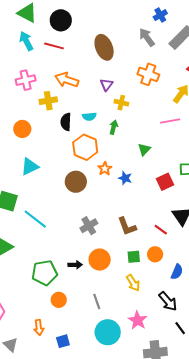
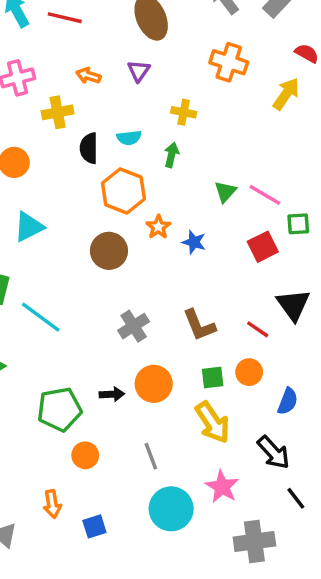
orange arrow: (67, 80) -> (88, 76), size x0.6
purple triangle: (106, 85) -> (139, 71), moved
pink line: (170, 121) -> (265, 195), moved, turned 42
yellow arrow: (133, 283) -> (213, 422), size x1.4

